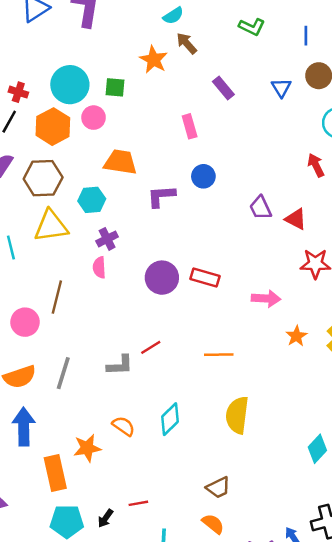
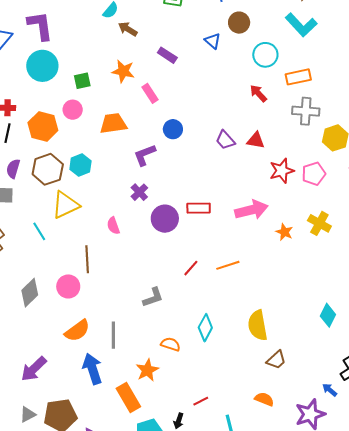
orange star: (154, 60) -> (123, 71), moved
cyan circle: (70, 85) -> (42, 66), moved
orange trapezoid: (120, 162) -> (113, 123), moved
cyan hexagon: (92, 200) -> (80, 165), moved
purple cross: (107, 239) -> (139, 192), moved
pink arrow: (266, 299) -> (252, 210), size x1.4
red line: (151, 347) -> (191, 268), moved
gray line: (63, 373) -> (113, 335), moved
yellow semicircle: (237, 415) -> (258, 325), moved
brown trapezoid: (218, 488) -> (276, 360), moved

